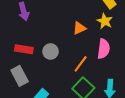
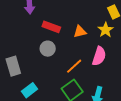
red rectangle: (24, 49) -> (51, 27), moved

